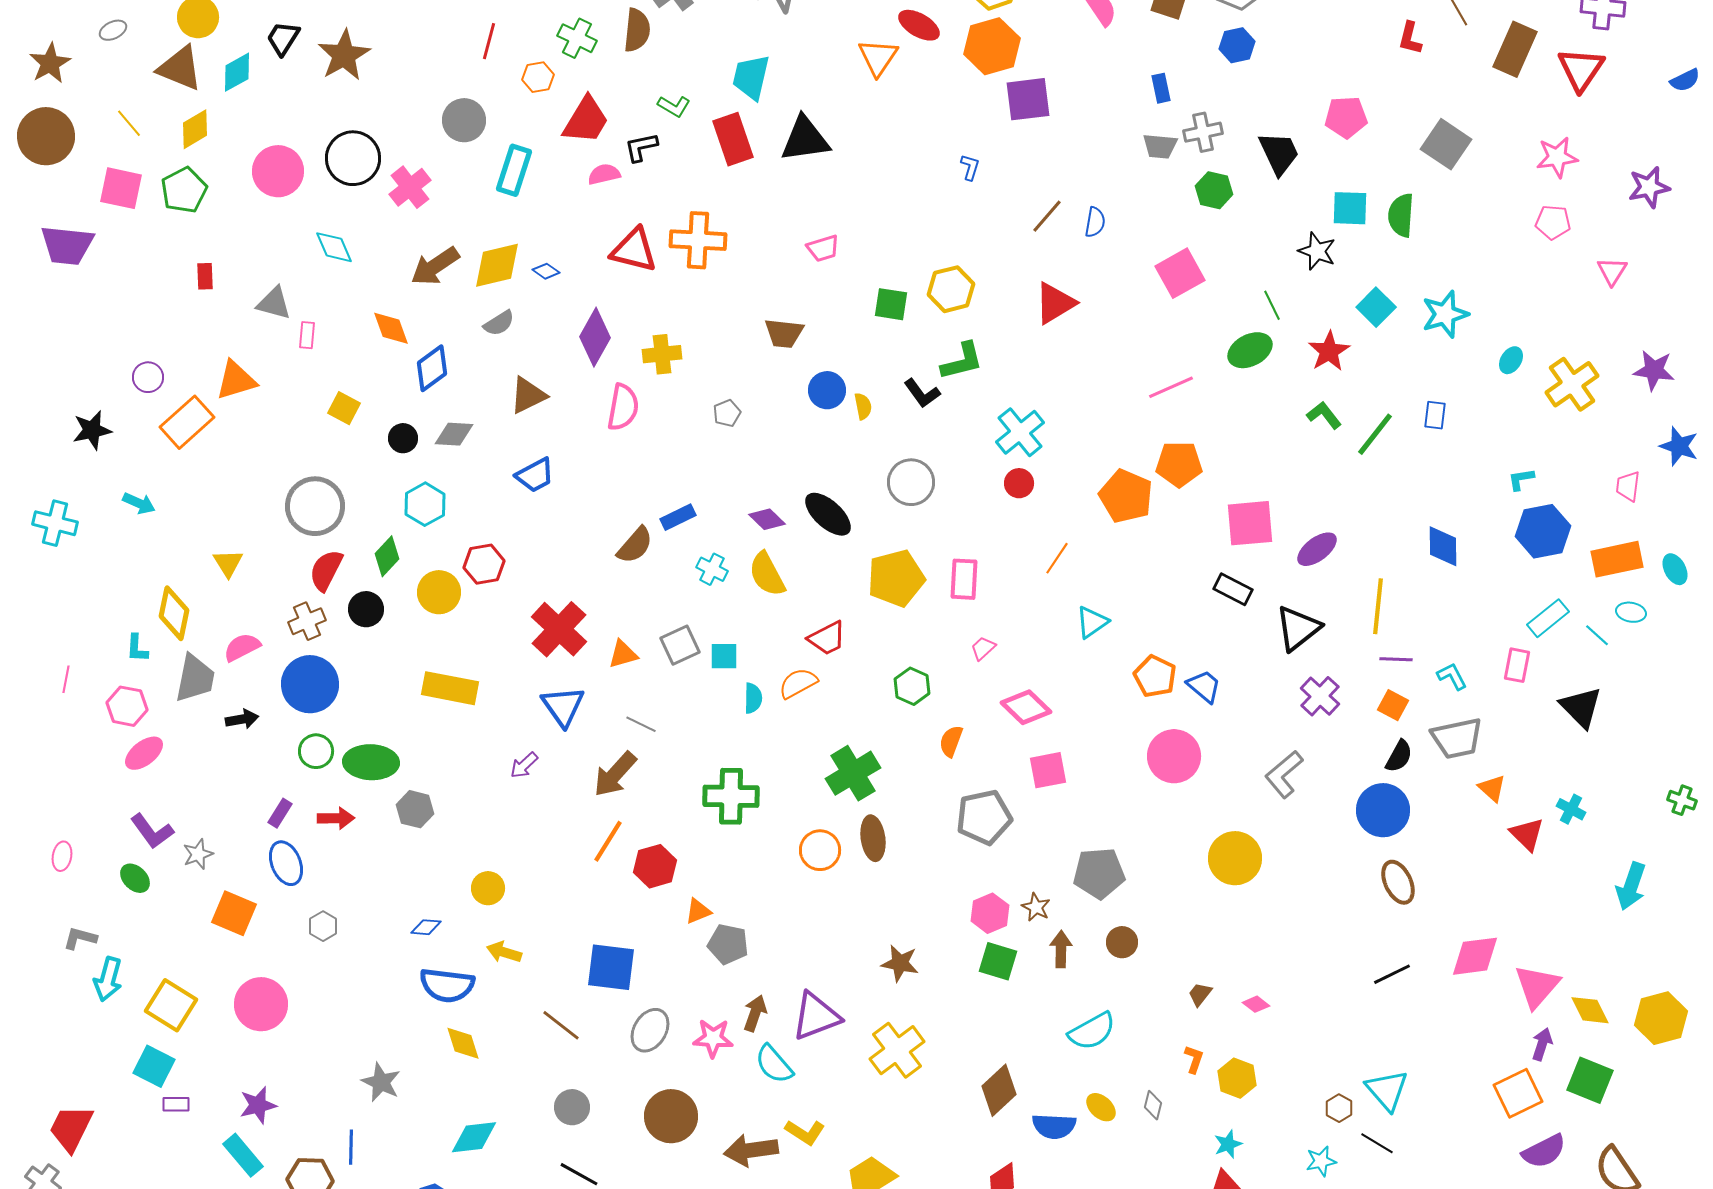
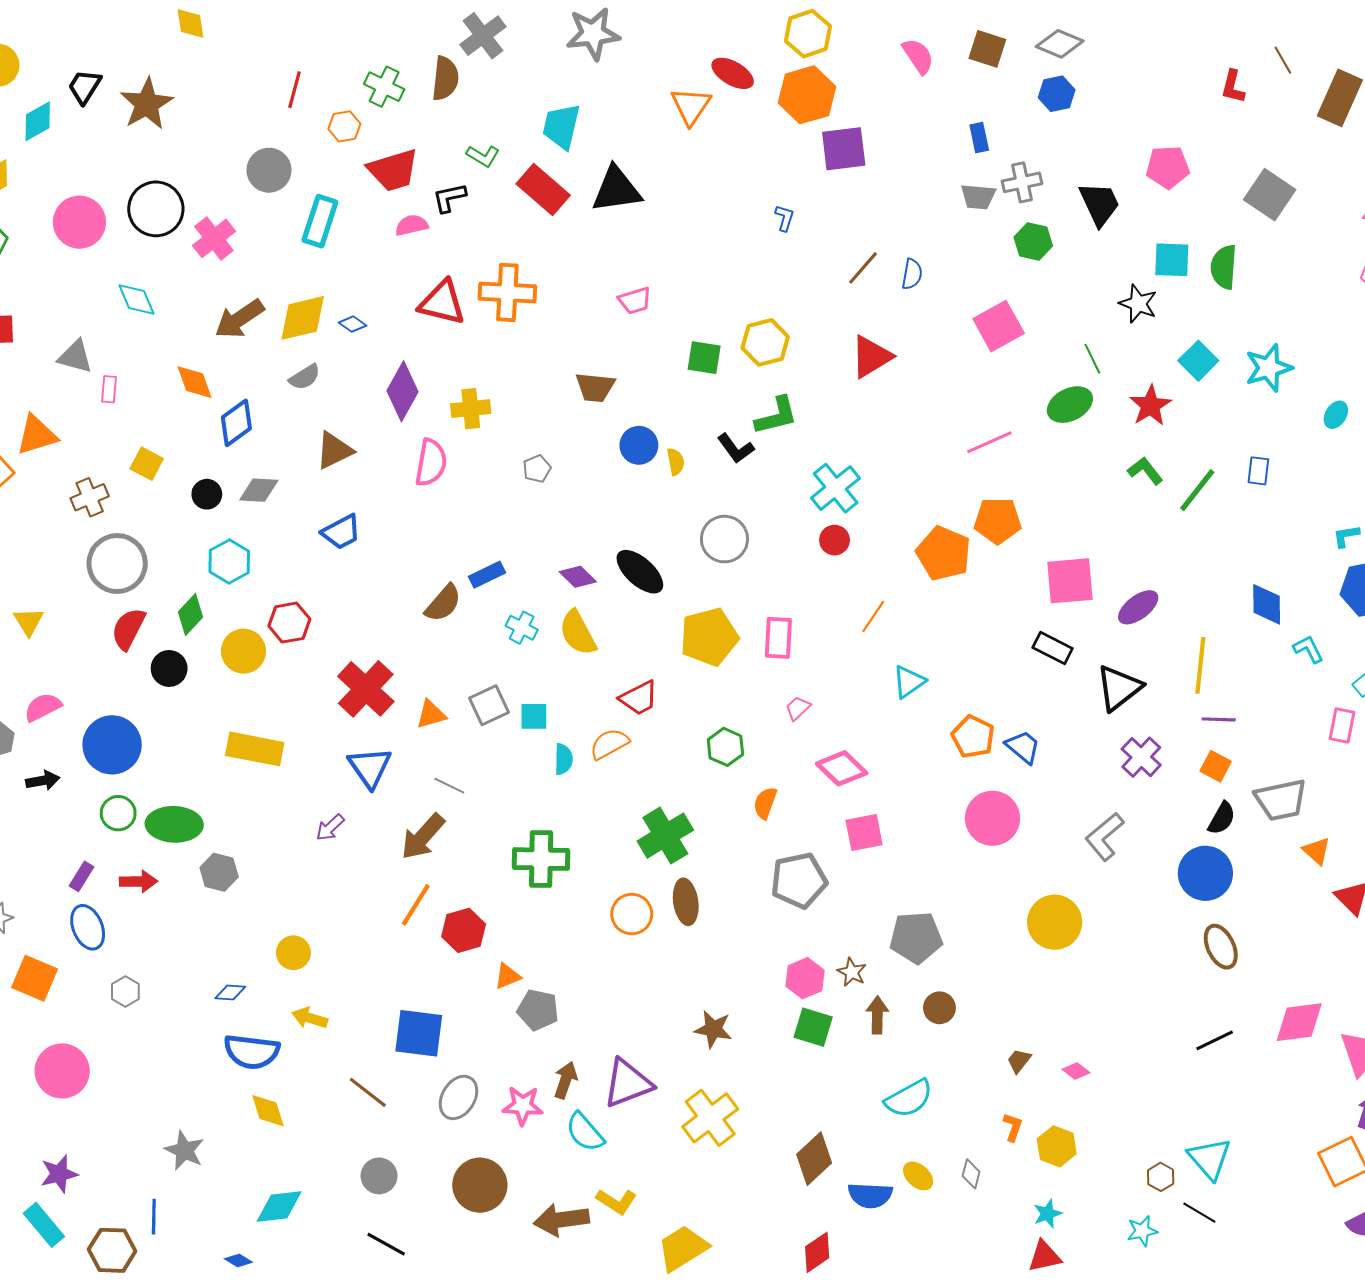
red trapezoid: (586, 120) -> (393, 170), turned 42
red rectangle: (733, 139) -> (543, 190), turned -30
brown cross: (307, 621) -> (90, 497), moved
cyan L-shape: (1452, 676) -> (1308, 649), moved

